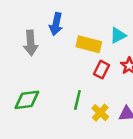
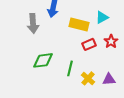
red rectangle: (101, 70) -> (89, 44), turned 40
green diamond: (27, 100) -> (43, 60), moved

